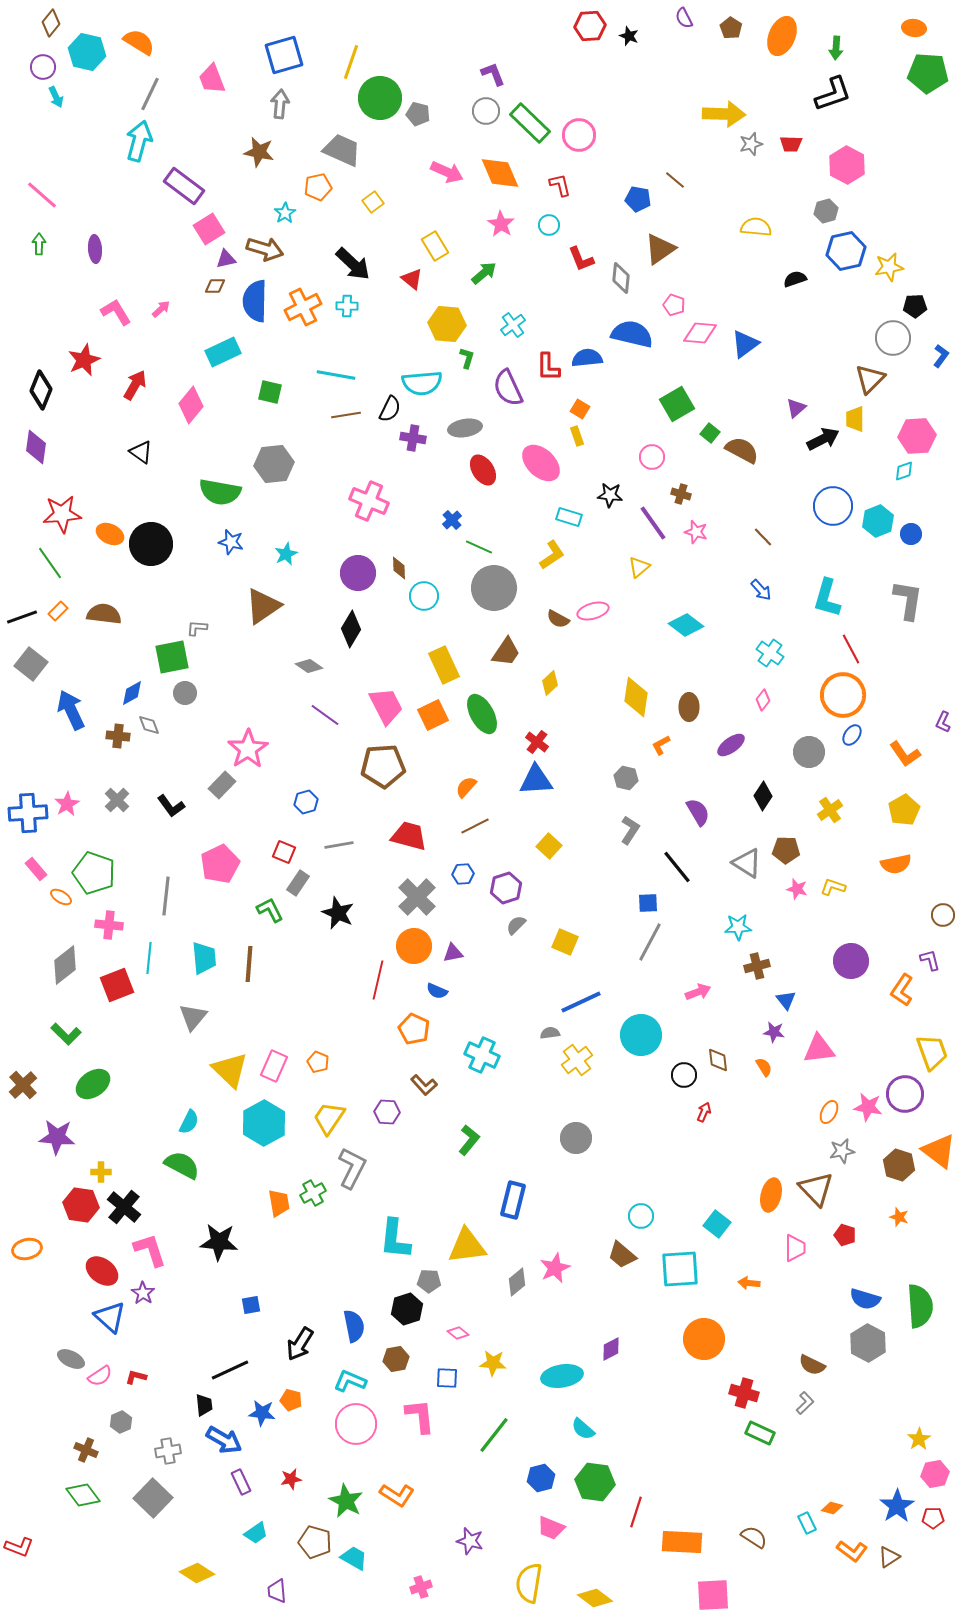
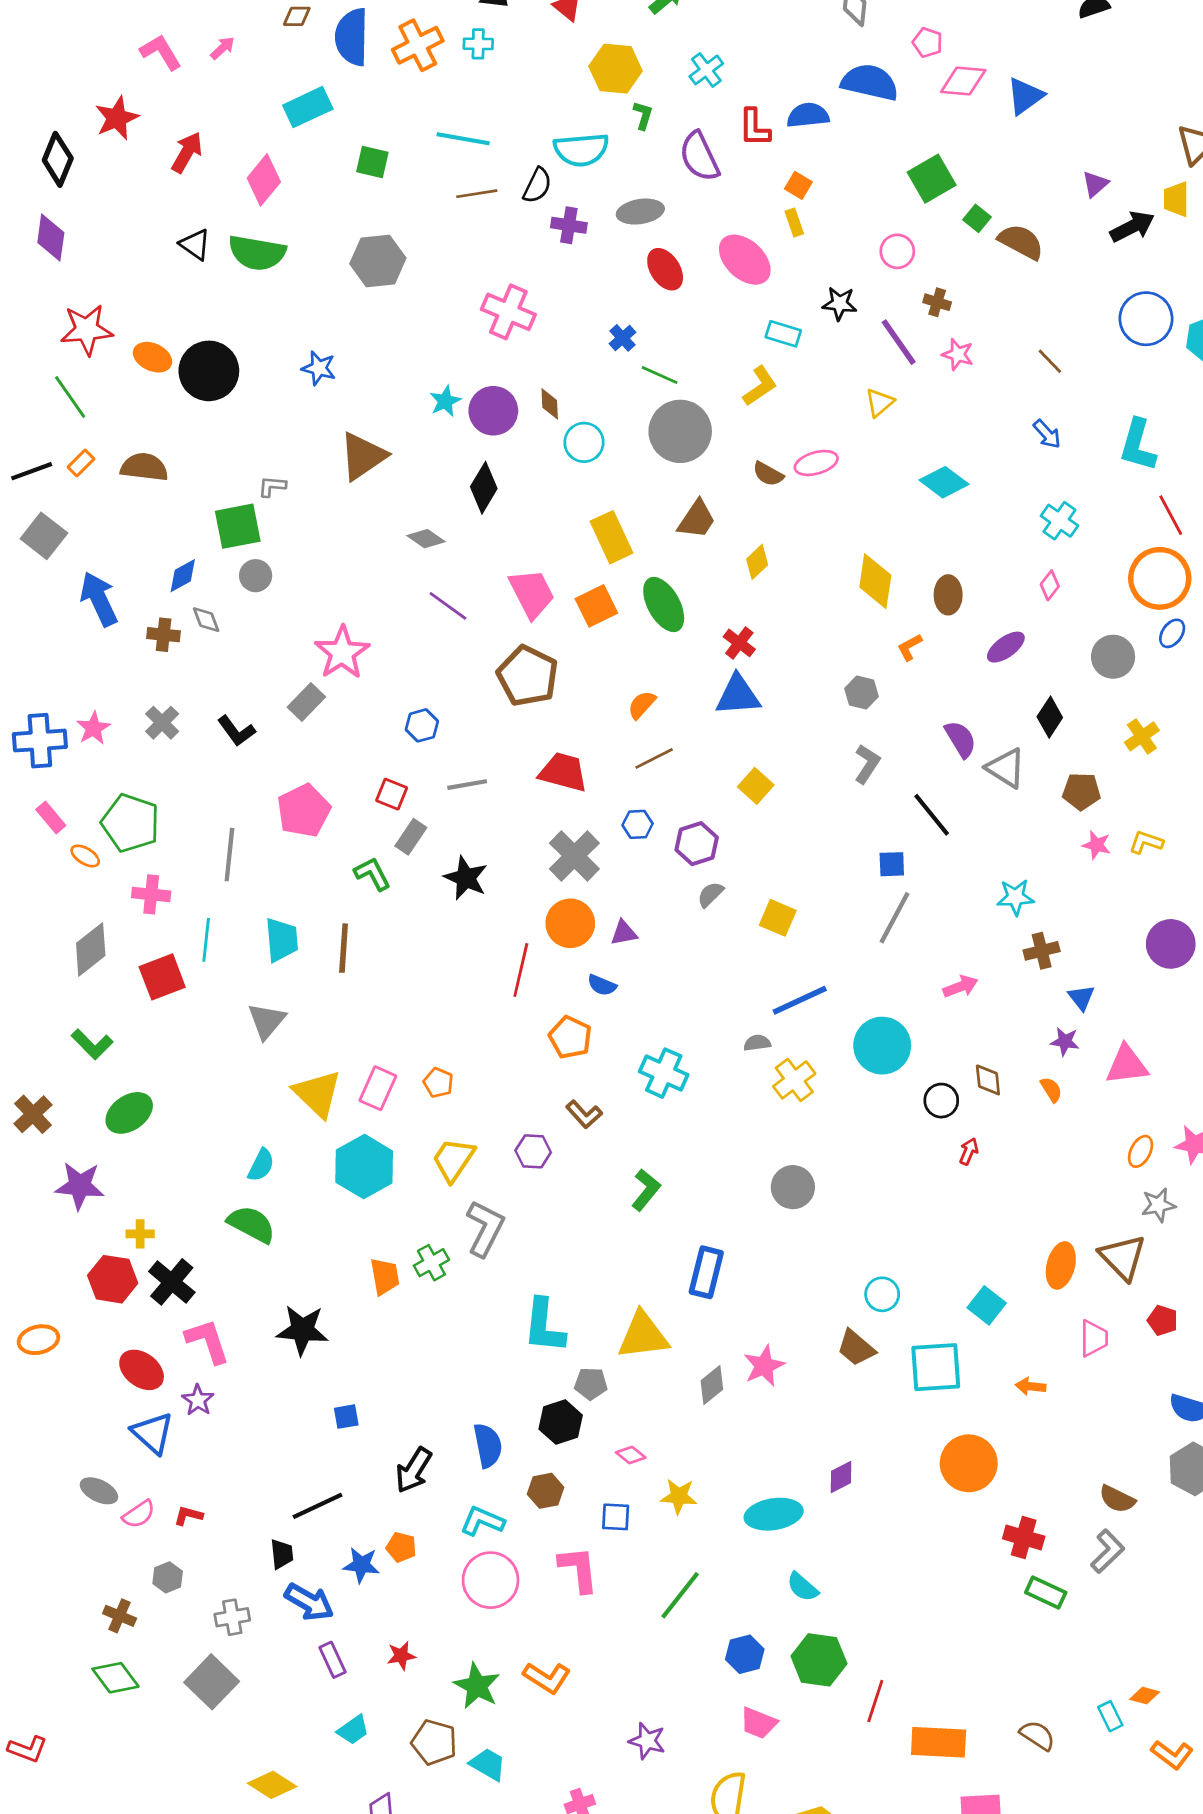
green semicircle: (220, 492) -> (257, 253), moved
cyan star: (286, 554) -> (445, 401), moved
brown pentagon: (383, 766) -> (528, 676), turned 30
gray triangle: (747, 863) -> (1006, 768), moved
gray L-shape: (805, 1403) -> (1108, 1551), size x1.4

